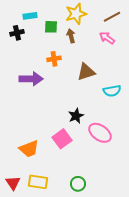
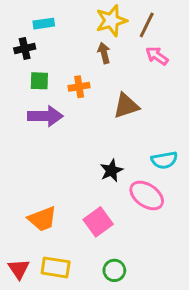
brown line: (112, 17) -> (147, 25), moved, turned -36
green square: (51, 27) -> (39, 81), moved
cyan semicircle: (112, 91) -> (164, 160), moved
pink square: (62, 139) -> (98, 222), moved

